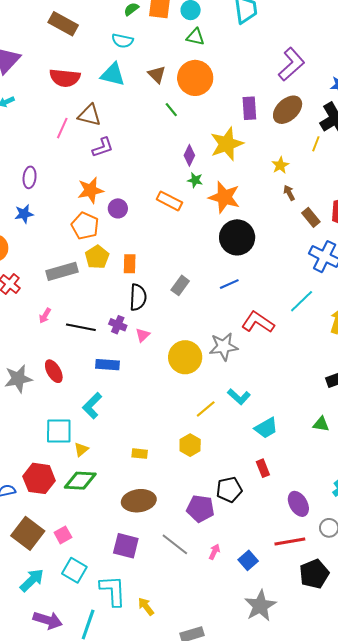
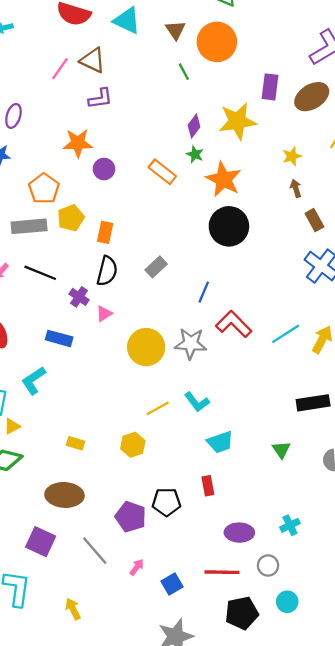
orange pentagon: (85, 226) -> (44, 189), moved
blue line: (229, 284) -> (204, 292), moved, turned -54
cyan line: (302, 301) -> (286, 334), moved
black line: (81, 327) -> (40, 273), moved
green triangle: (321, 424) -> (281, 450), turned 36
purple ellipse: (298, 504) -> (239, 533), turned -70
yellow arrow: (146, 606) -> (73, 609), moved

